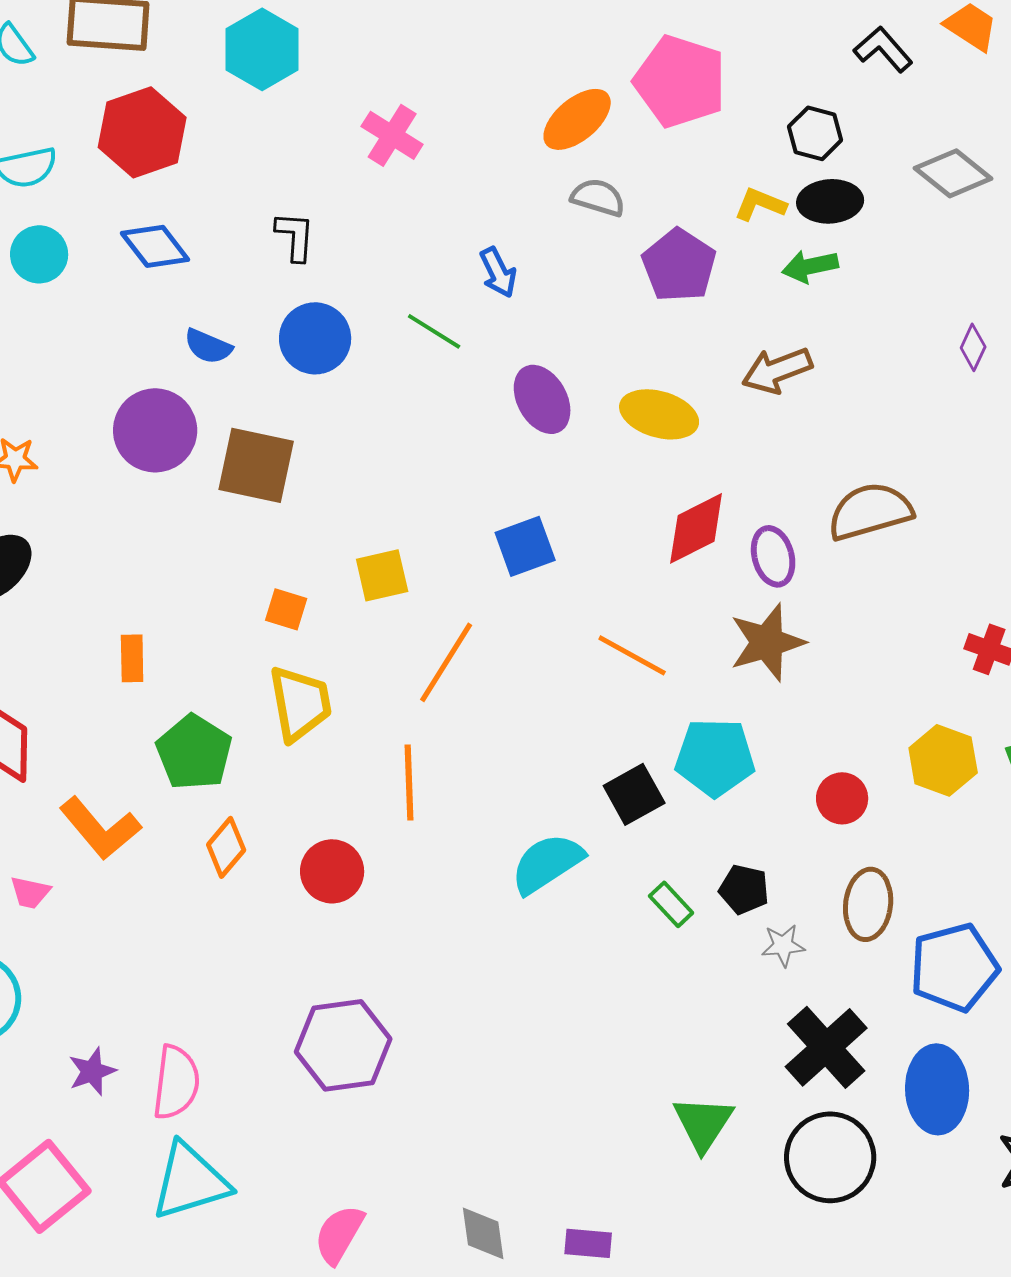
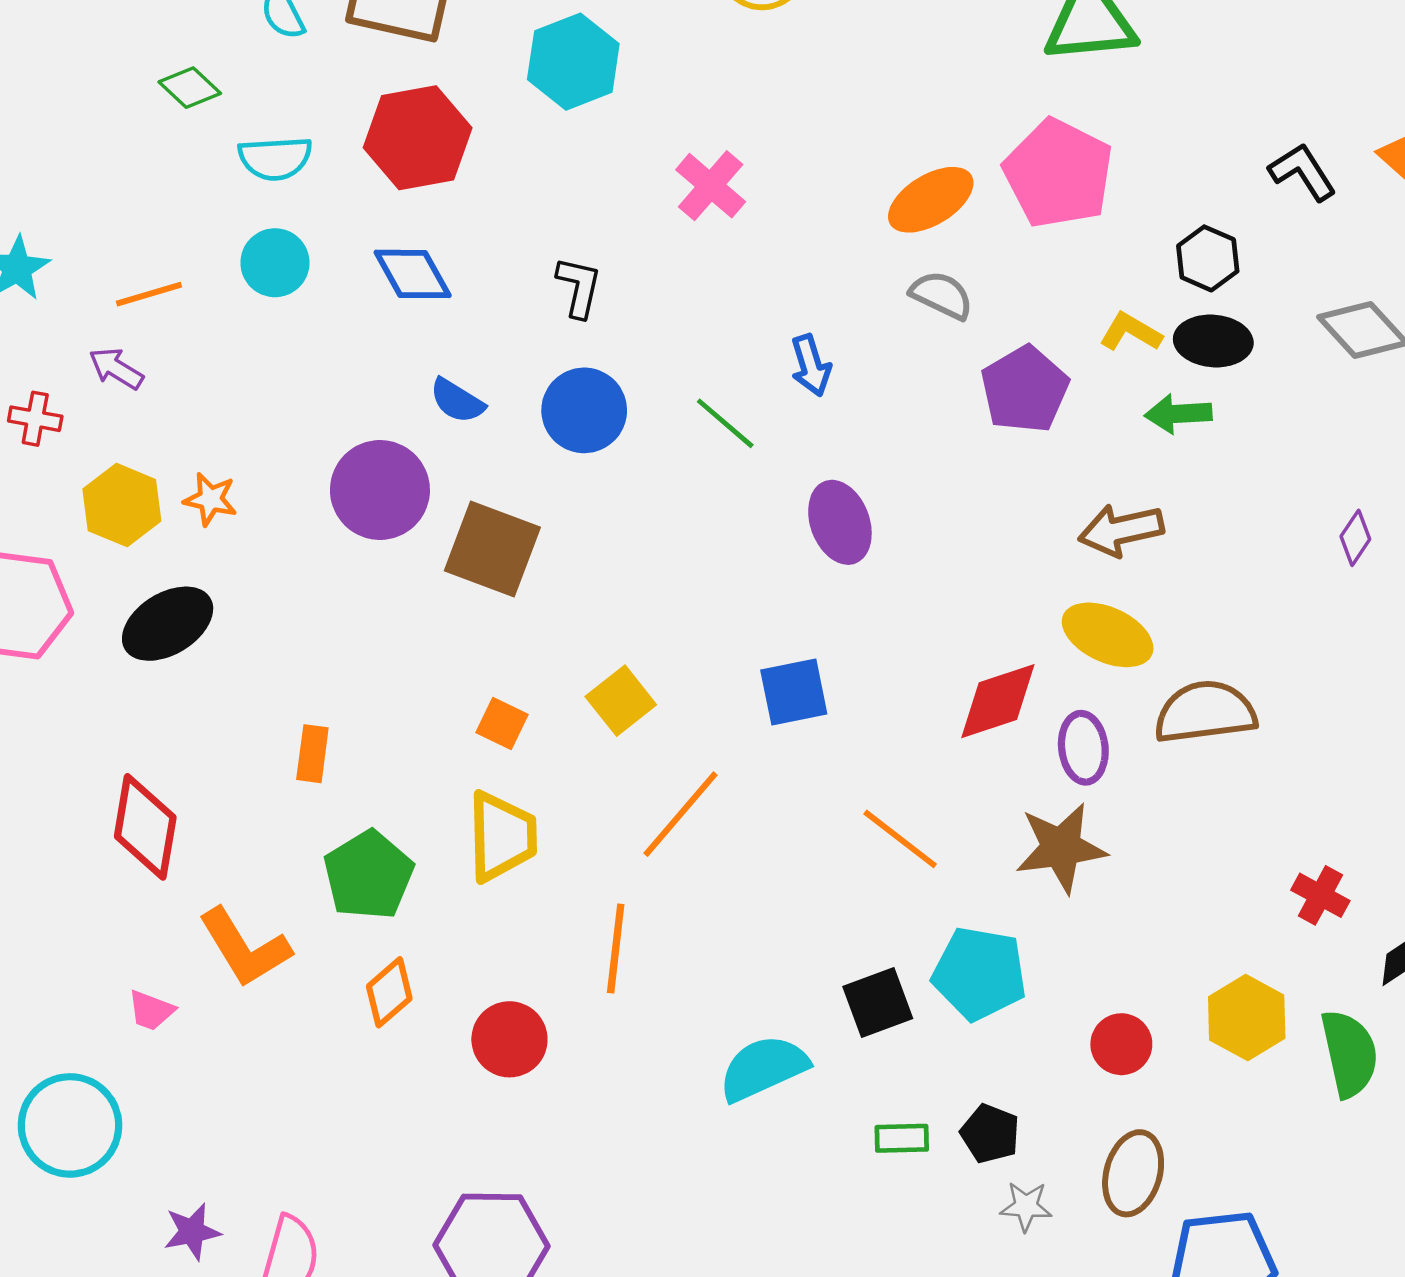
yellow ellipse: (659, 414) -> (1108, 635), moved
yellow square: (382, 575) -> (621, 701), turned -34
green rectangle: (671, 904) -> (902, 1138), turned -57

